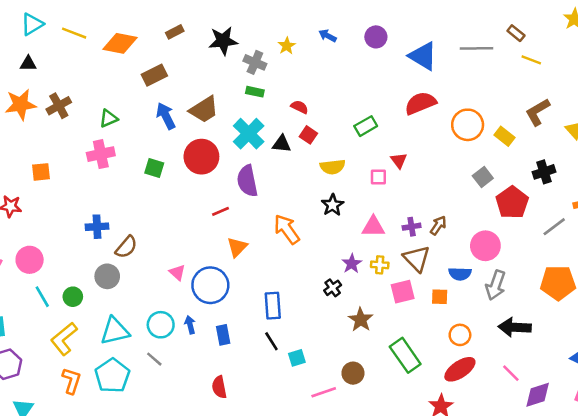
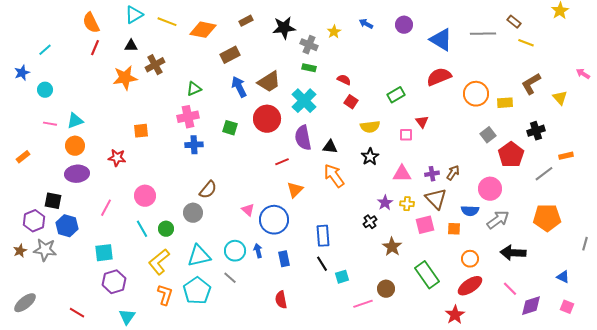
brown cross: (59, 106) -> (155, 65), moved
yellow rectangle: (505, 136) -> (505, 103), turned -42
black triangle: (282, 144) -> (330, 147), moved
blue cross: (97, 227) -> (194, 145), moved
pink circle: (30, 260) -> (145, 196), moved
gray arrow: (496, 285) -> (498, 220), turned -145

